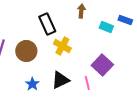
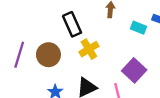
yellow cross: (62, 46) -> (89, 49), turned 30

